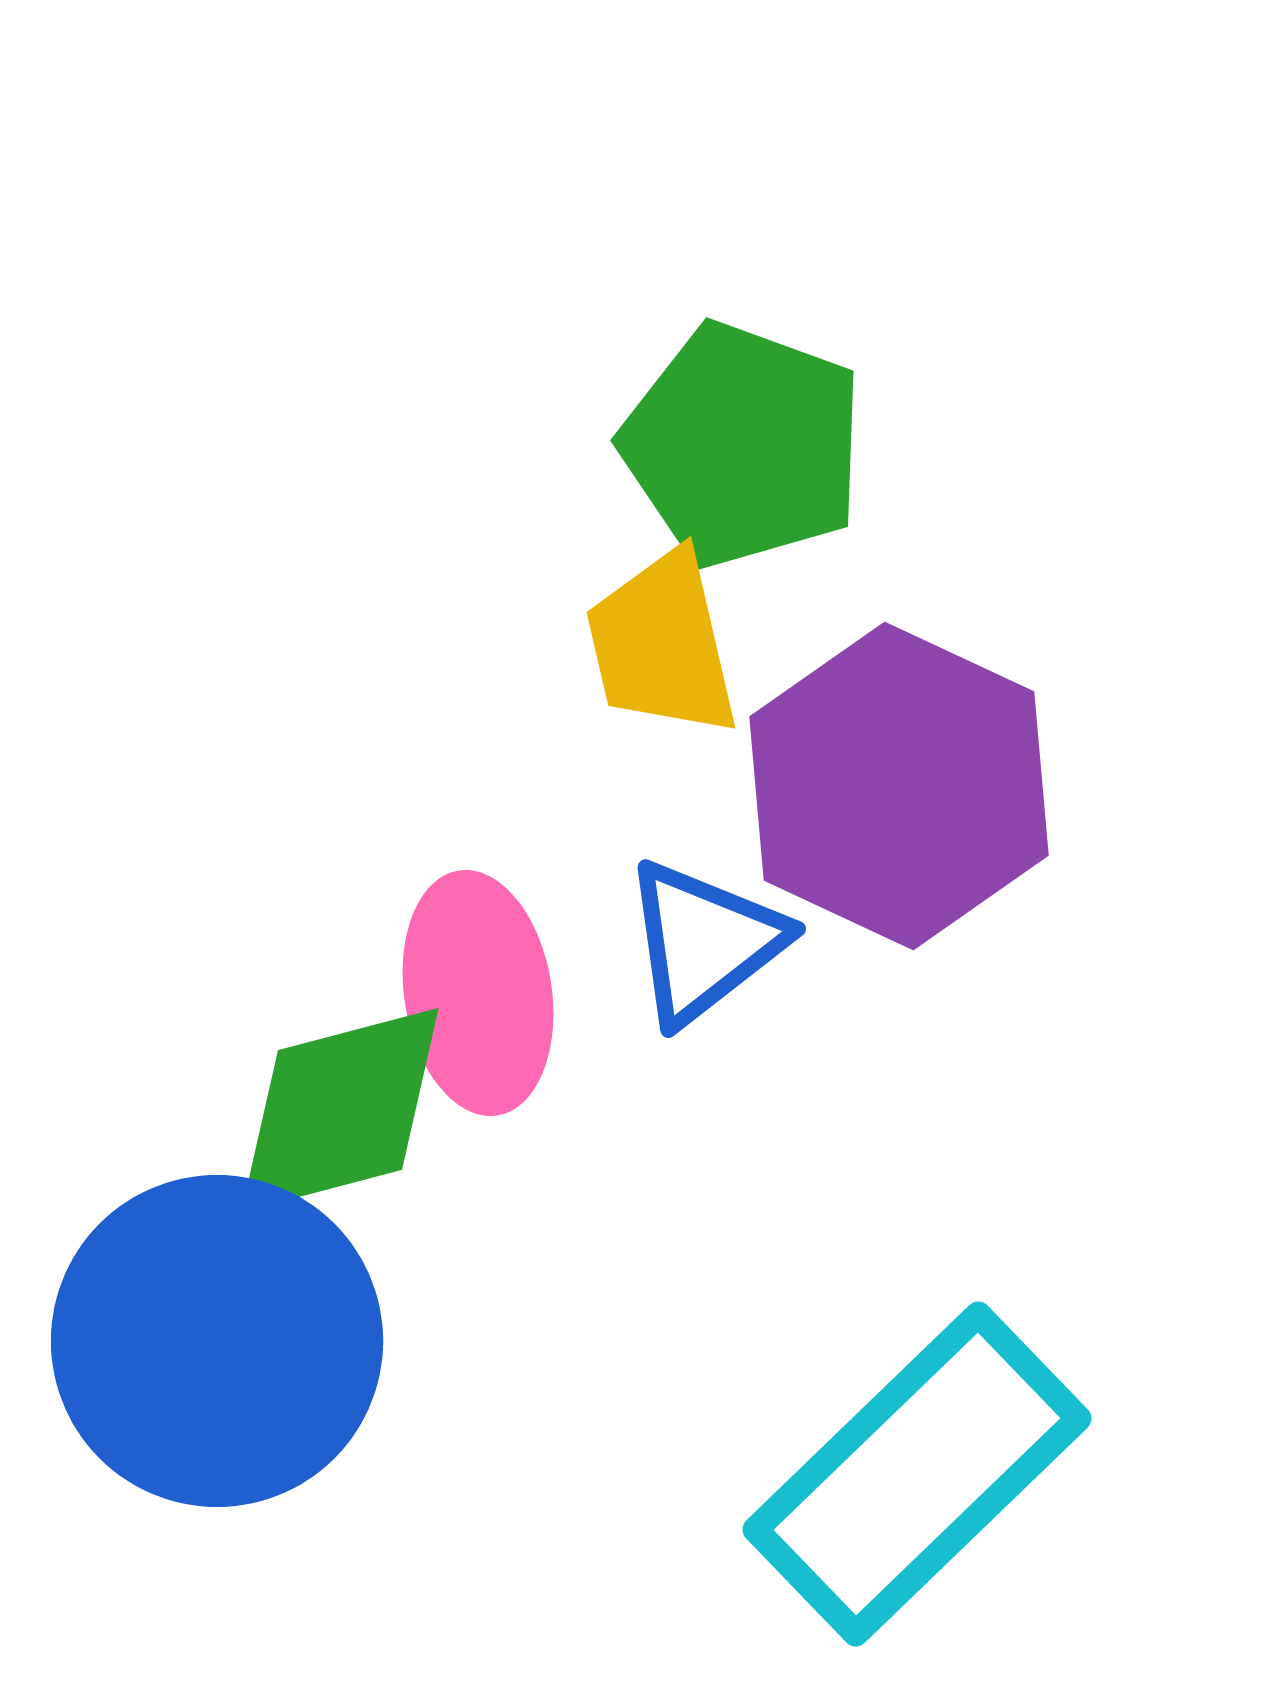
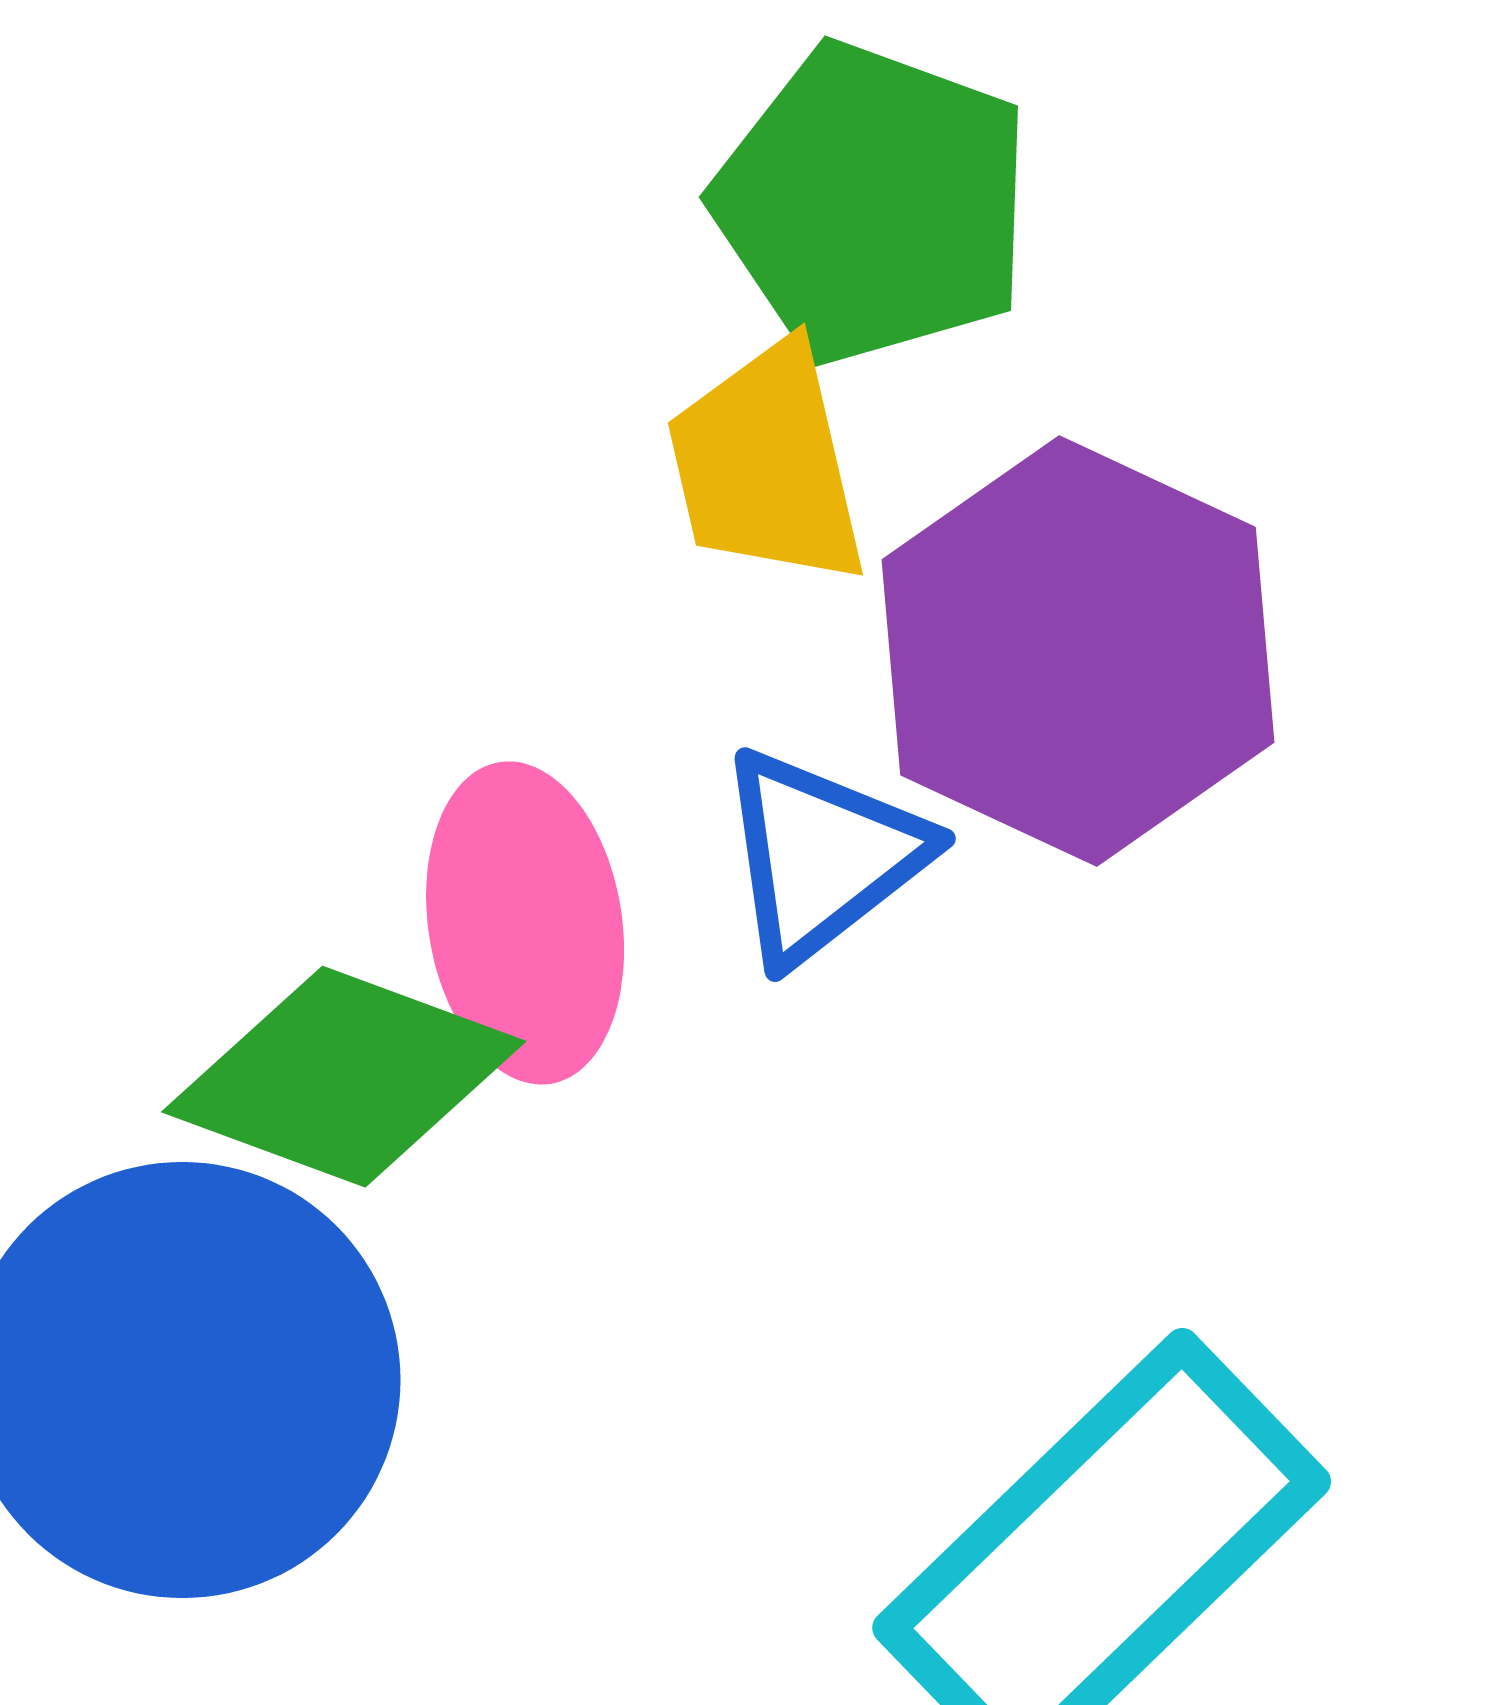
green diamond: (340, 1110) -> (344, 1077), turned 35

